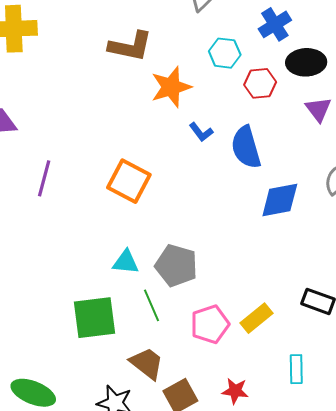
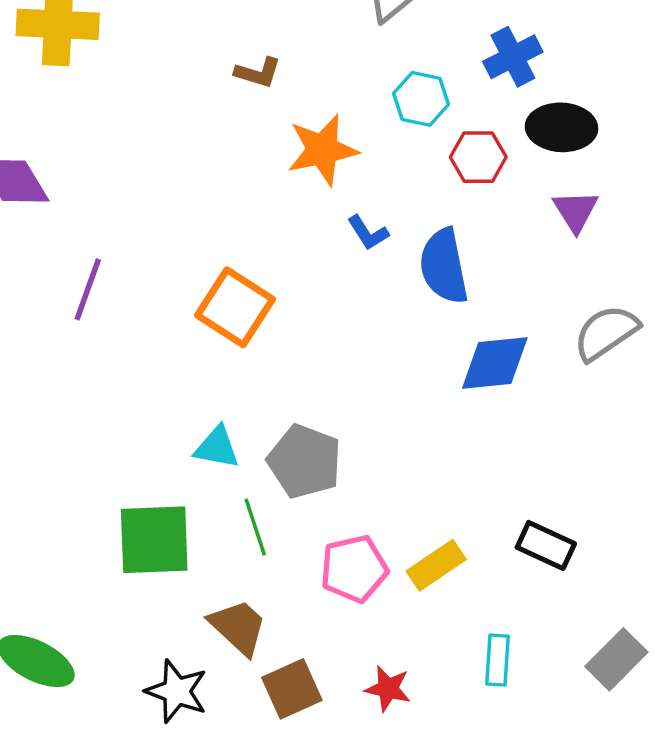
brown L-shape: (130, 46) -> (258, 73), size x0.6

